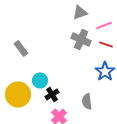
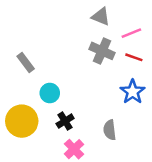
gray triangle: (80, 12) -> (101, 17), turned 42
cyan circle: (40, 80) -> (50, 93), moved

